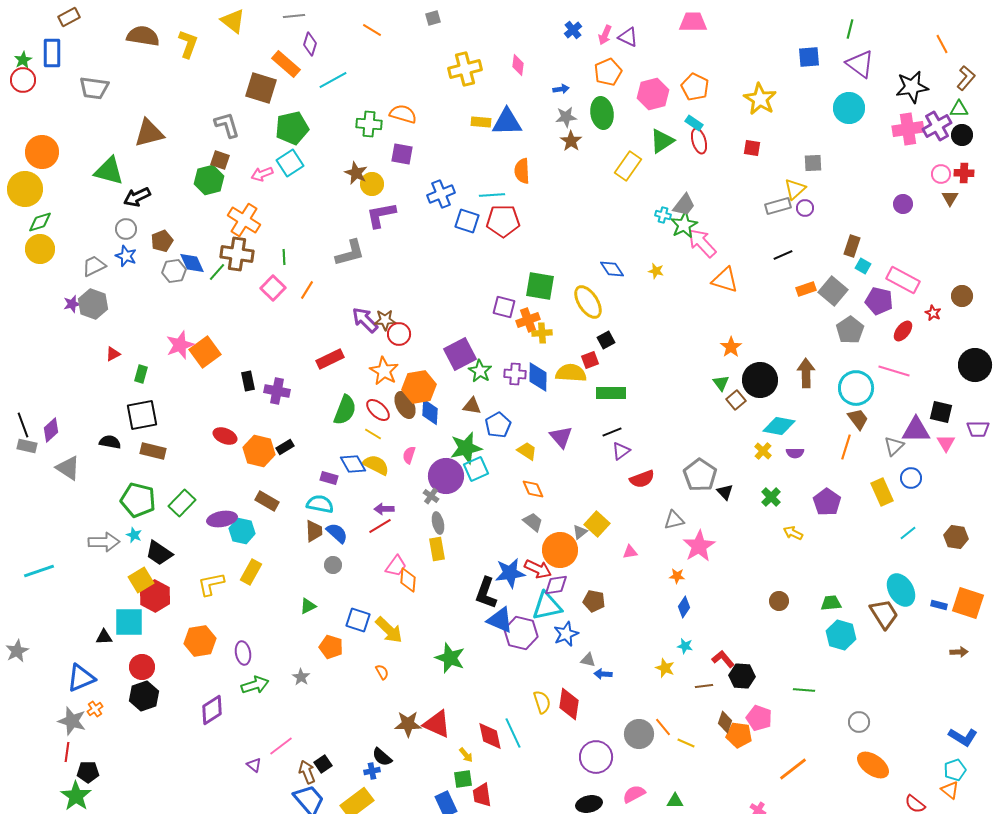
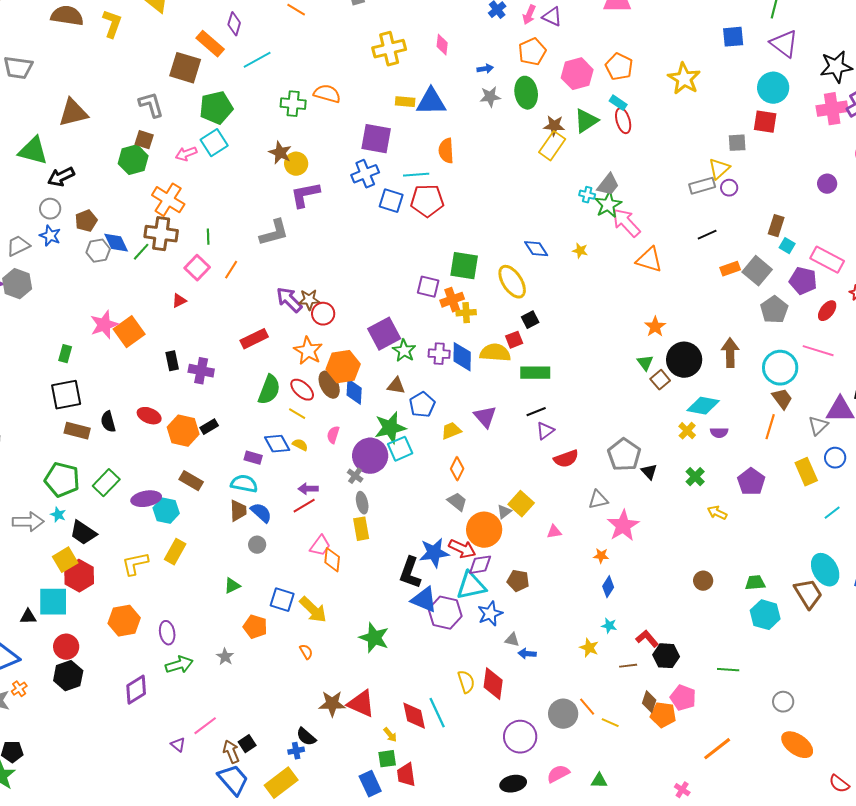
brown star: (571, 141) -> (554, 126), moved, turned -30
red square: (752, 148) -> (765, 122), moved, size x1.4
purple square: (402, 154) -> (376, 139), moved, size x1.4
red triangle: (113, 354) -> (179, 301), moved
black semicircle: (110, 442) -> (108, 422), moved, turned -115
yellow trapezoid: (527, 451) -> (451, 431), turned -55
yellow semicircle: (376, 465) -> (300, 445), size x0.6
orange diamond: (533, 489) -> (457, 469), turned 50

